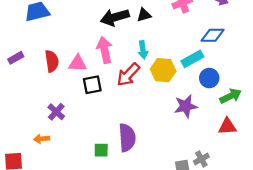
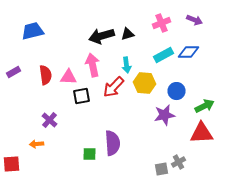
cyan rectangle: (192, 59) -> (164, 55), moved
blue circle: (209, 78) -> (176, 91), moved
red triangle: (227, 126) -> (202, 133), size x1.4

